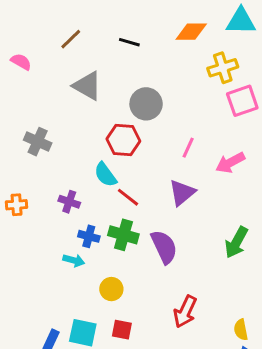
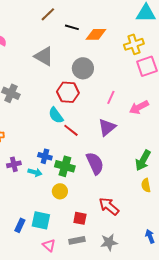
orange diamond: (191, 32) -> (96, 34), moved
brown line: (71, 39) -> (48, 14), moved
purple cross: (69, 202) -> (14, 164), moved, turned -32
green cross: (123, 235) -> (65, 166), moved
red arrow: (185, 312) -> (109, 206), turned 105
red square: (122, 330) -> (80, 218), moved
yellow semicircle: (241, 330) -> (146, 185), moved

